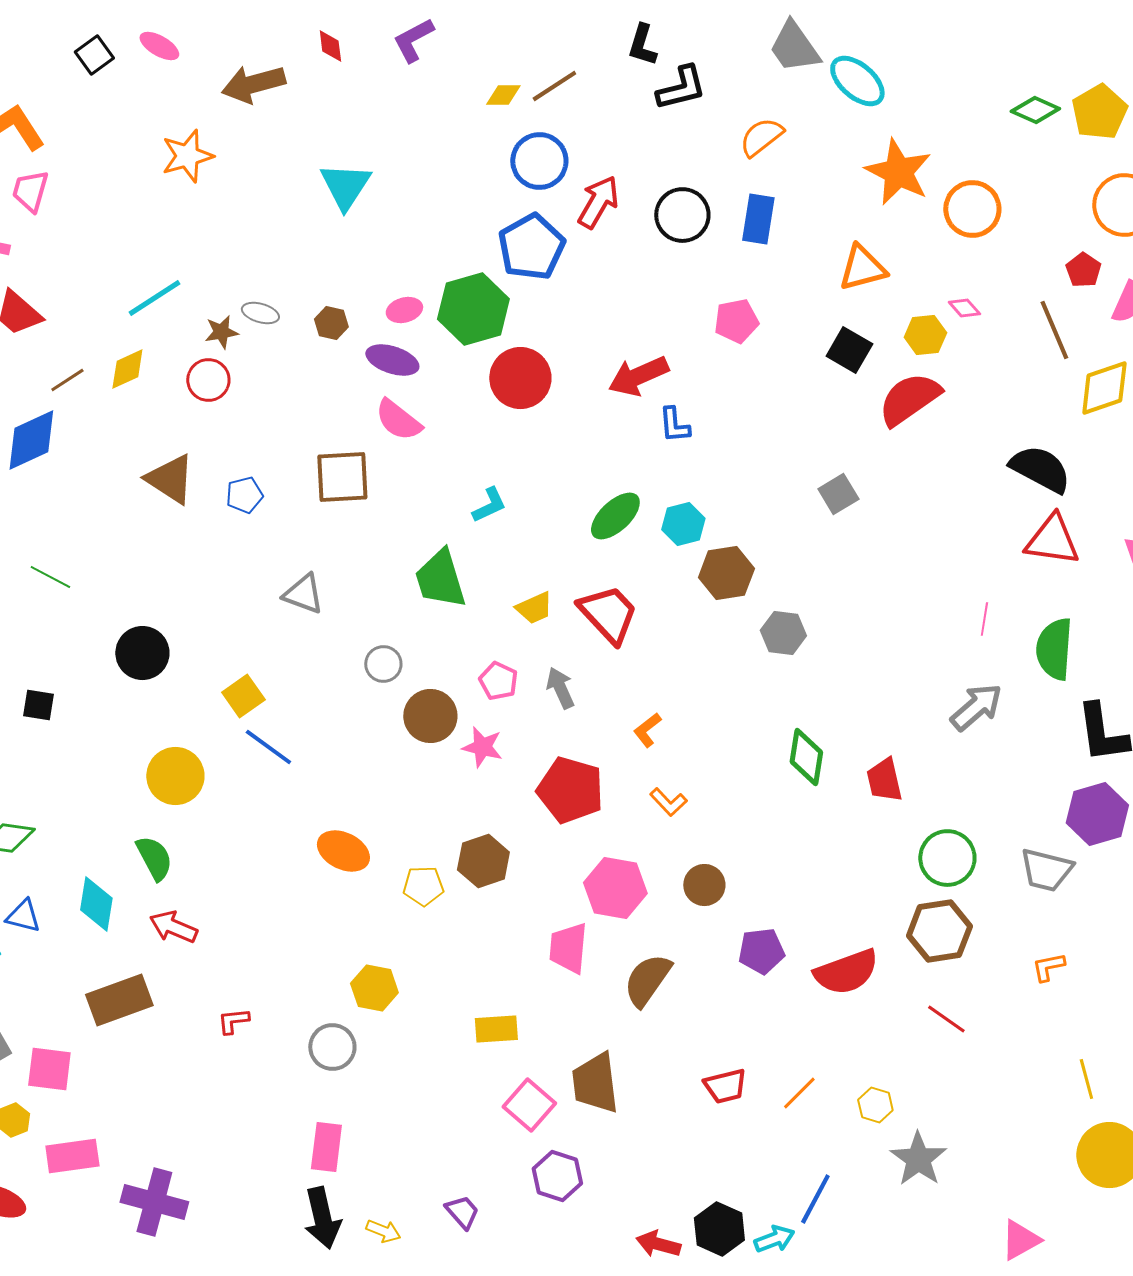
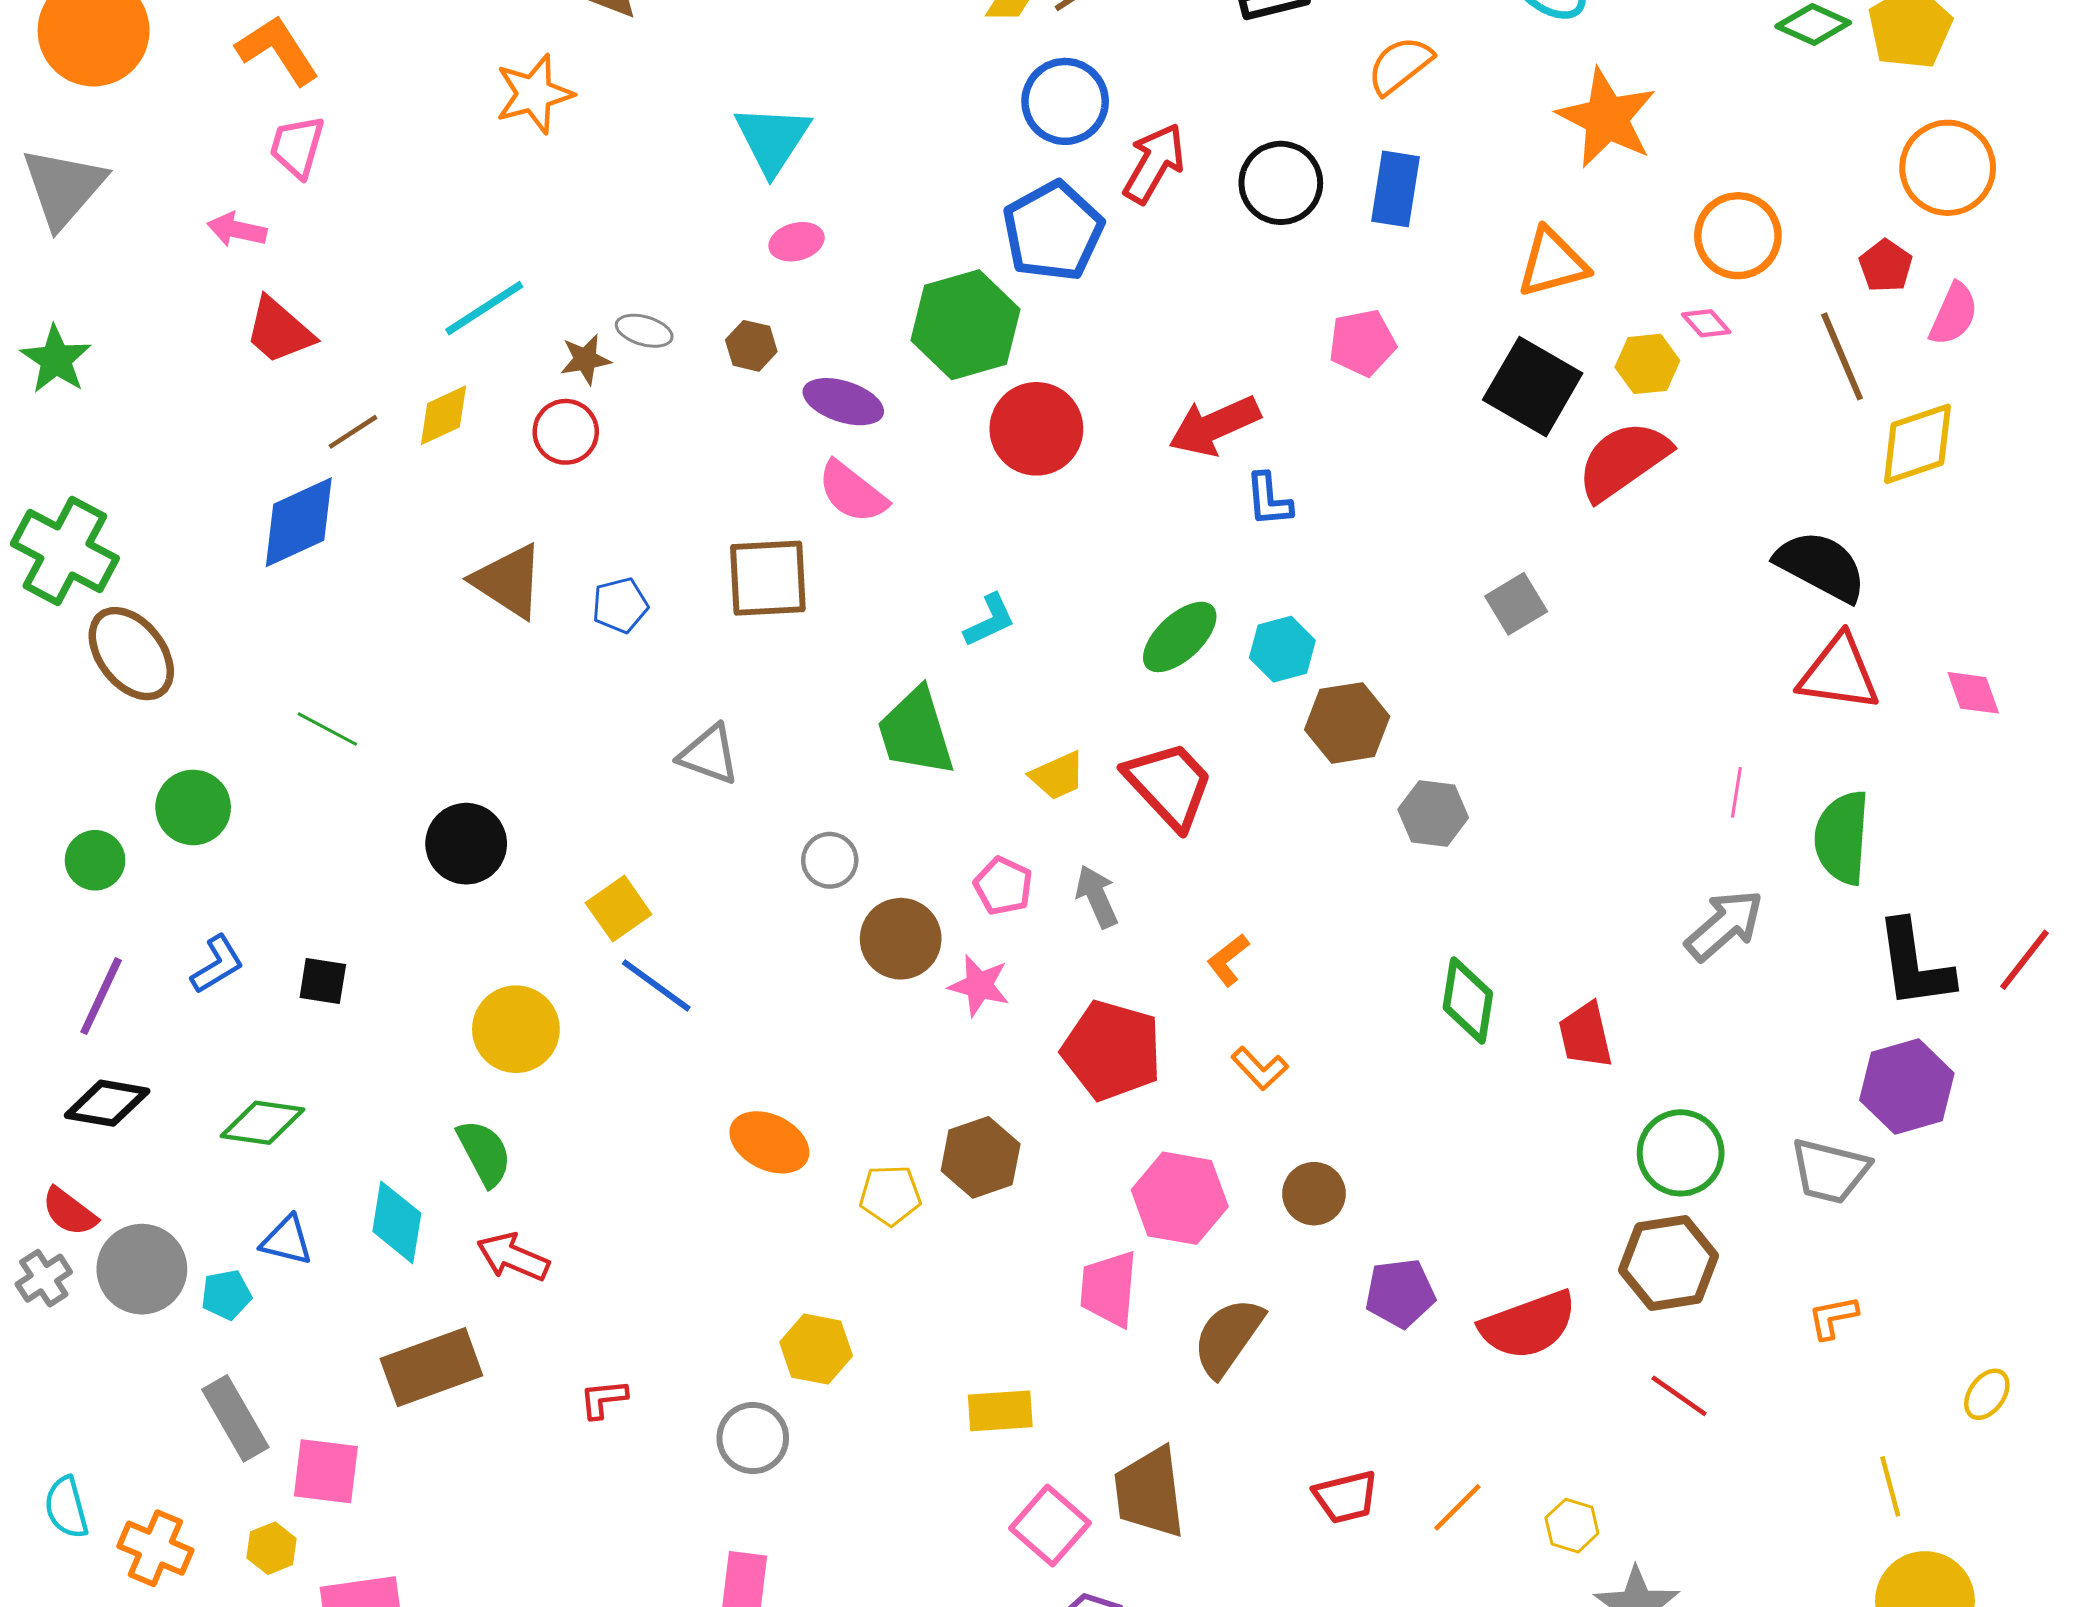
orange circle: (972, 209) -> (1738, 236), moved
pink ellipse: (404, 310) -> (797, 242), moved
black square: (849, 350) -> (1533, 387), size x1.4
black square: (38, 705) -> (323, 981), moved

